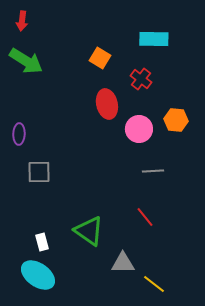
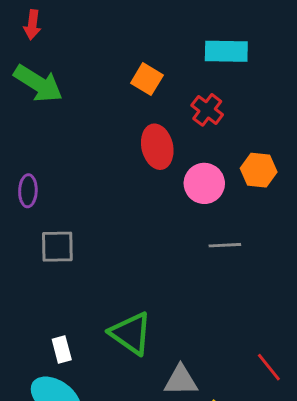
red line: (145, 217) -> (269, 367), moved

